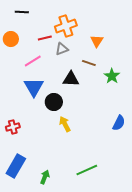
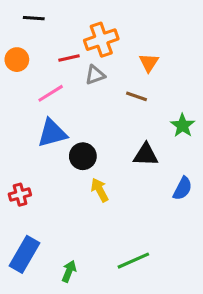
green star: (112, 76) -> (183, 126), moved
black triangle: (71, 79) -> (146, 155), moved
blue triangle: (34, 87) -> (52, 133), turned 45

